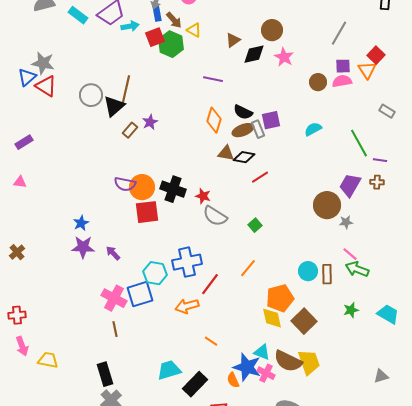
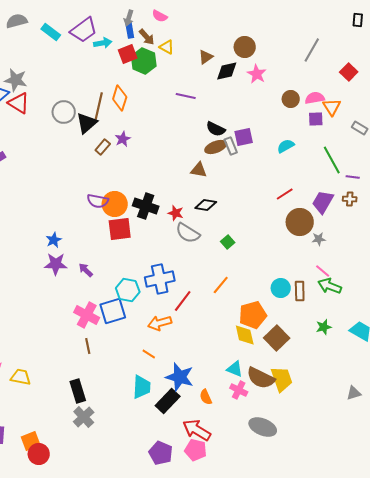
purple square: (343, 66) -> (316, 119), moved
orange triangle: (367, 70) -> (332, 107), moved
orange diamond: (214, 120) -> (120, 98), moved
black diamond: (244, 157) -> (206, 205), moved
red line: (260, 177) -> (285, 194), moved
orange line: (211, 341) -> (149, 354), moved
blue star: (247, 367) -> (180, 377), moved
cyan trapezoid: (169, 370) -> (142, 387), turned 110

